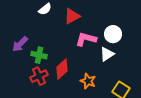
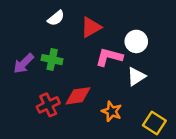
white circle: (113, 34) -> (136, 41), moved
green cross: (39, 55) -> (52, 60), moved
red diamond: (62, 69) -> (78, 96), turned 35

